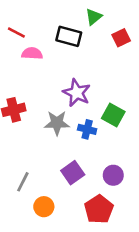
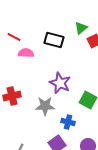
green triangle: (94, 17) -> (81, 28), moved
blue cross: (87, 129) -> (68, 122), moved

